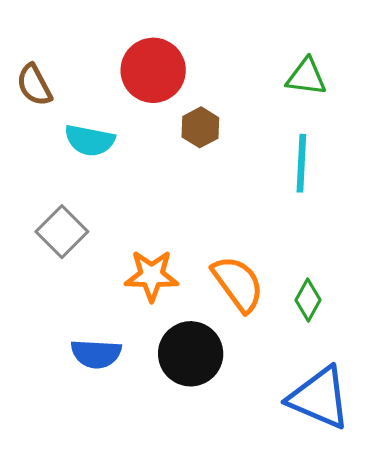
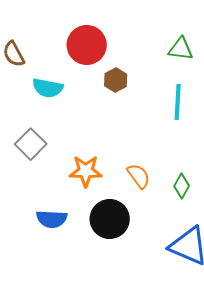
orange semicircle: (238, 284) -> (139, 176), size x0.7

